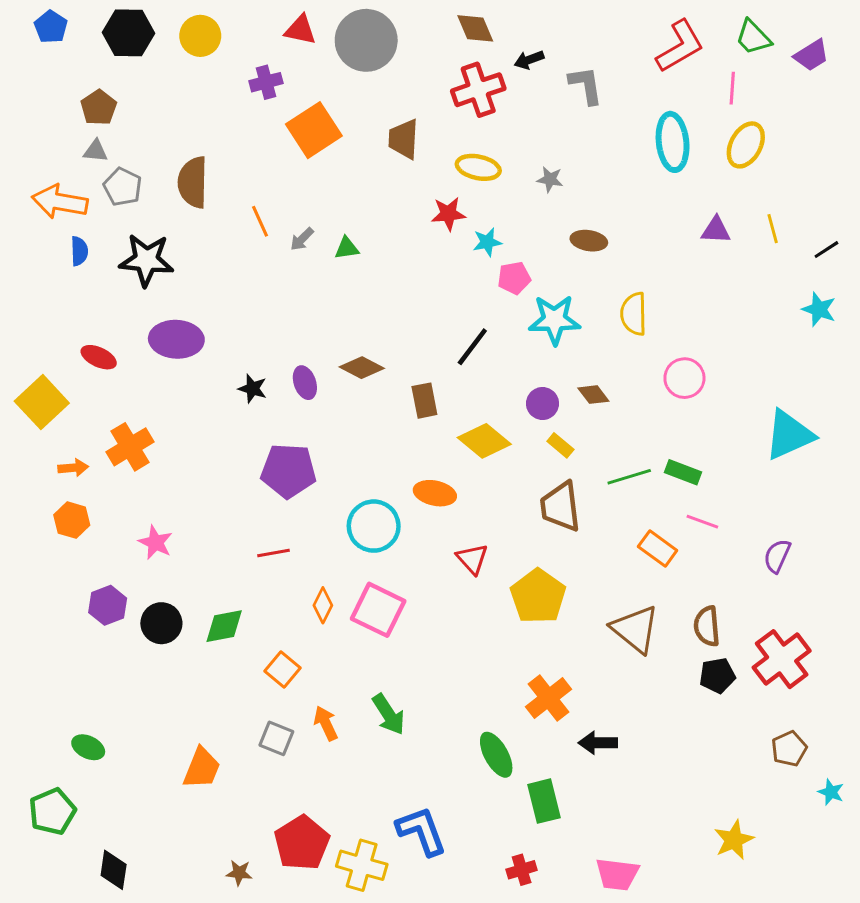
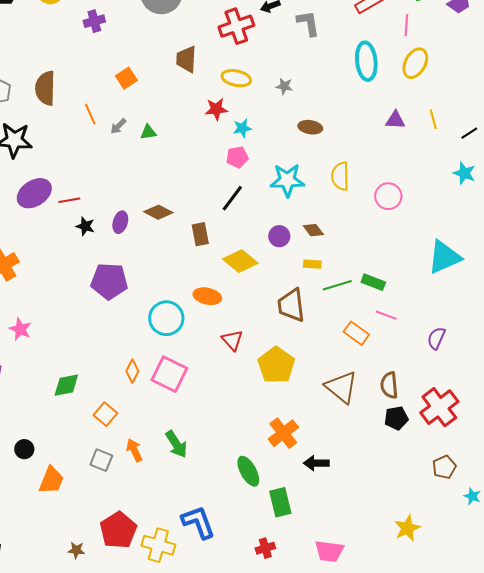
orange square: (314, 130) -> (126, 78), moved, size x0.6
pink pentagon: (514, 278) -> (237, 157), moved
purple ellipse: (176, 339) -> (34, 193), turned -36
pink circle: (684, 378) -> (388, 196), moved
purple ellipse: (305, 383) -> (120, 222), turned 35
yellow rectangle: (560, 445) -> (312, 264), moved, turned -36
red line: (273, 553) -> (69, 200), moved
black circle: (161, 623) -> (24, 449), moved, size x0.7

